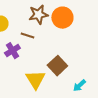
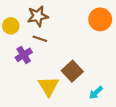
brown star: (38, 15) -> (38, 16), moved
orange circle: (62, 18) -> (100, 19), moved

